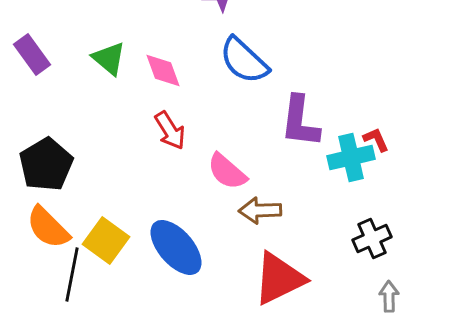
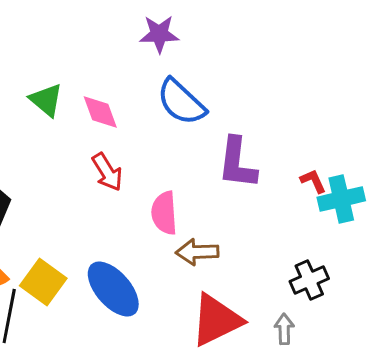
cyan cross: (351, 157) -> (341, 199), moved
pink semicircle: (227, 171) -> (164, 213), turned 45
gray arrow: (389, 296) -> (284, 329), moved

